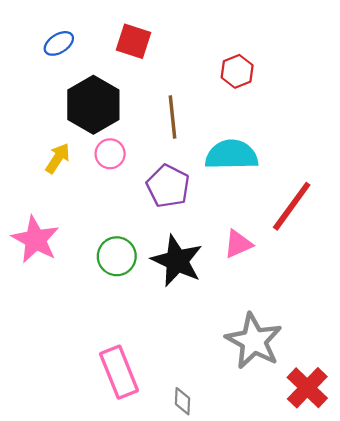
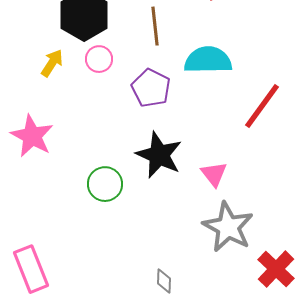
pink triangle: (238, 244) -> (214, 174), moved, turned -44
green circle: (117, 256) -> (105, 184), moved
pink rectangle: (119, 372) -> (31, 269), moved

